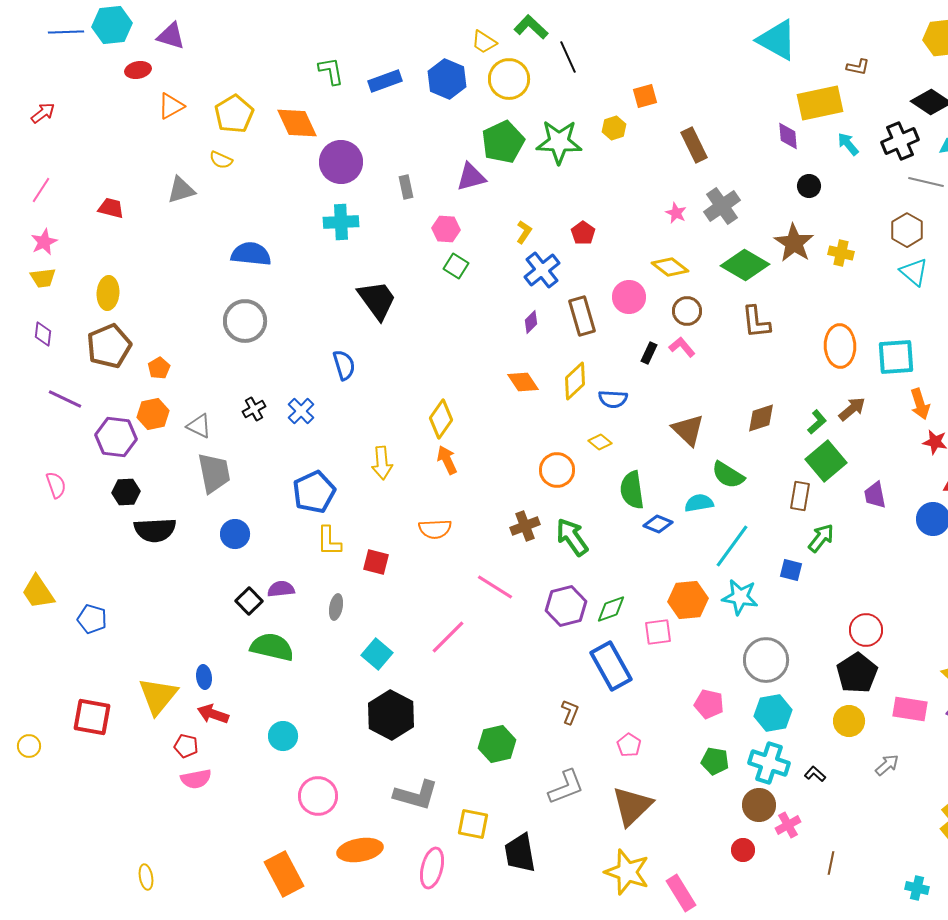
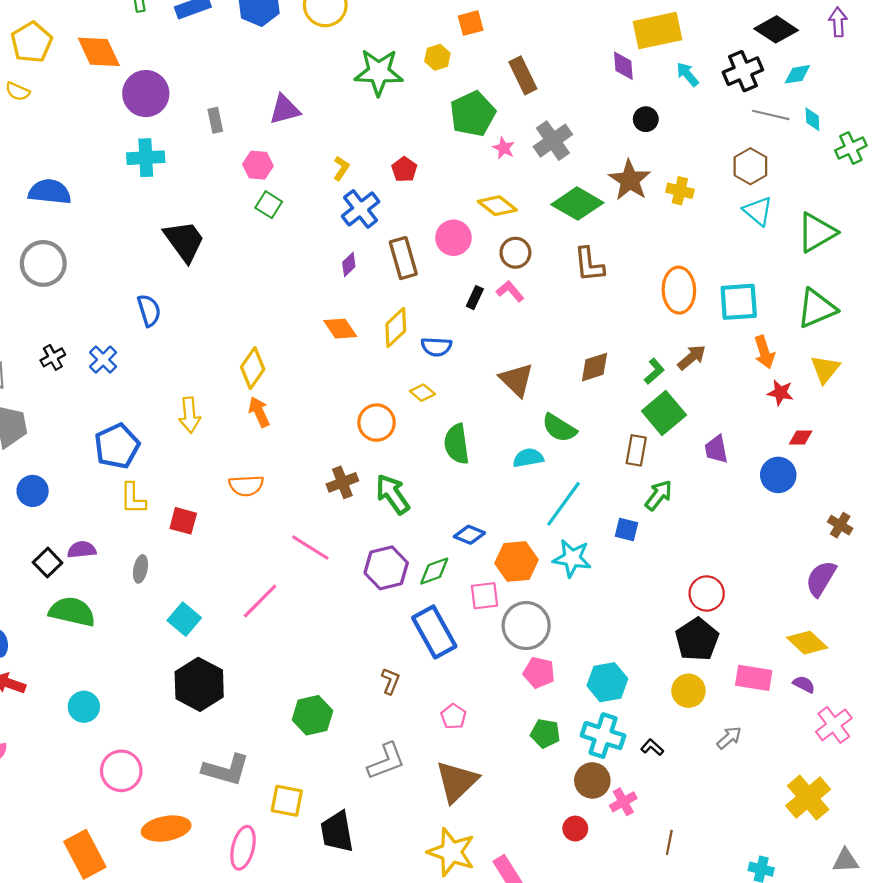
green pentagon: (503, 142) -> (473, 114), moved
blue diamond: (658, 524) -> (469, 535), moved
gray circle: (766, 660) -> (526, 626), moved

